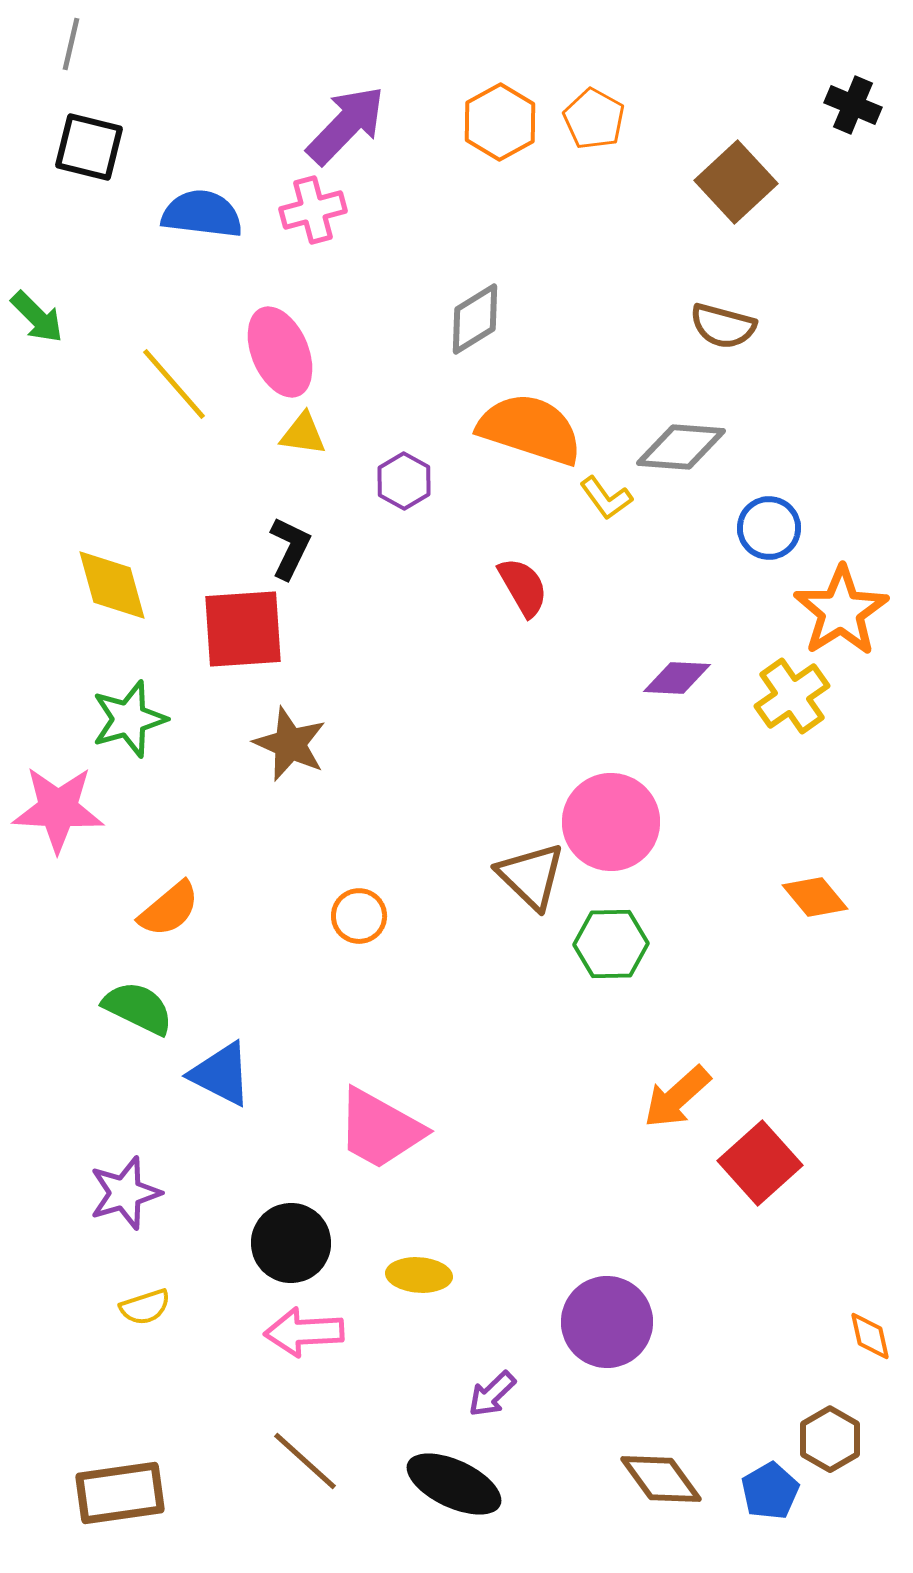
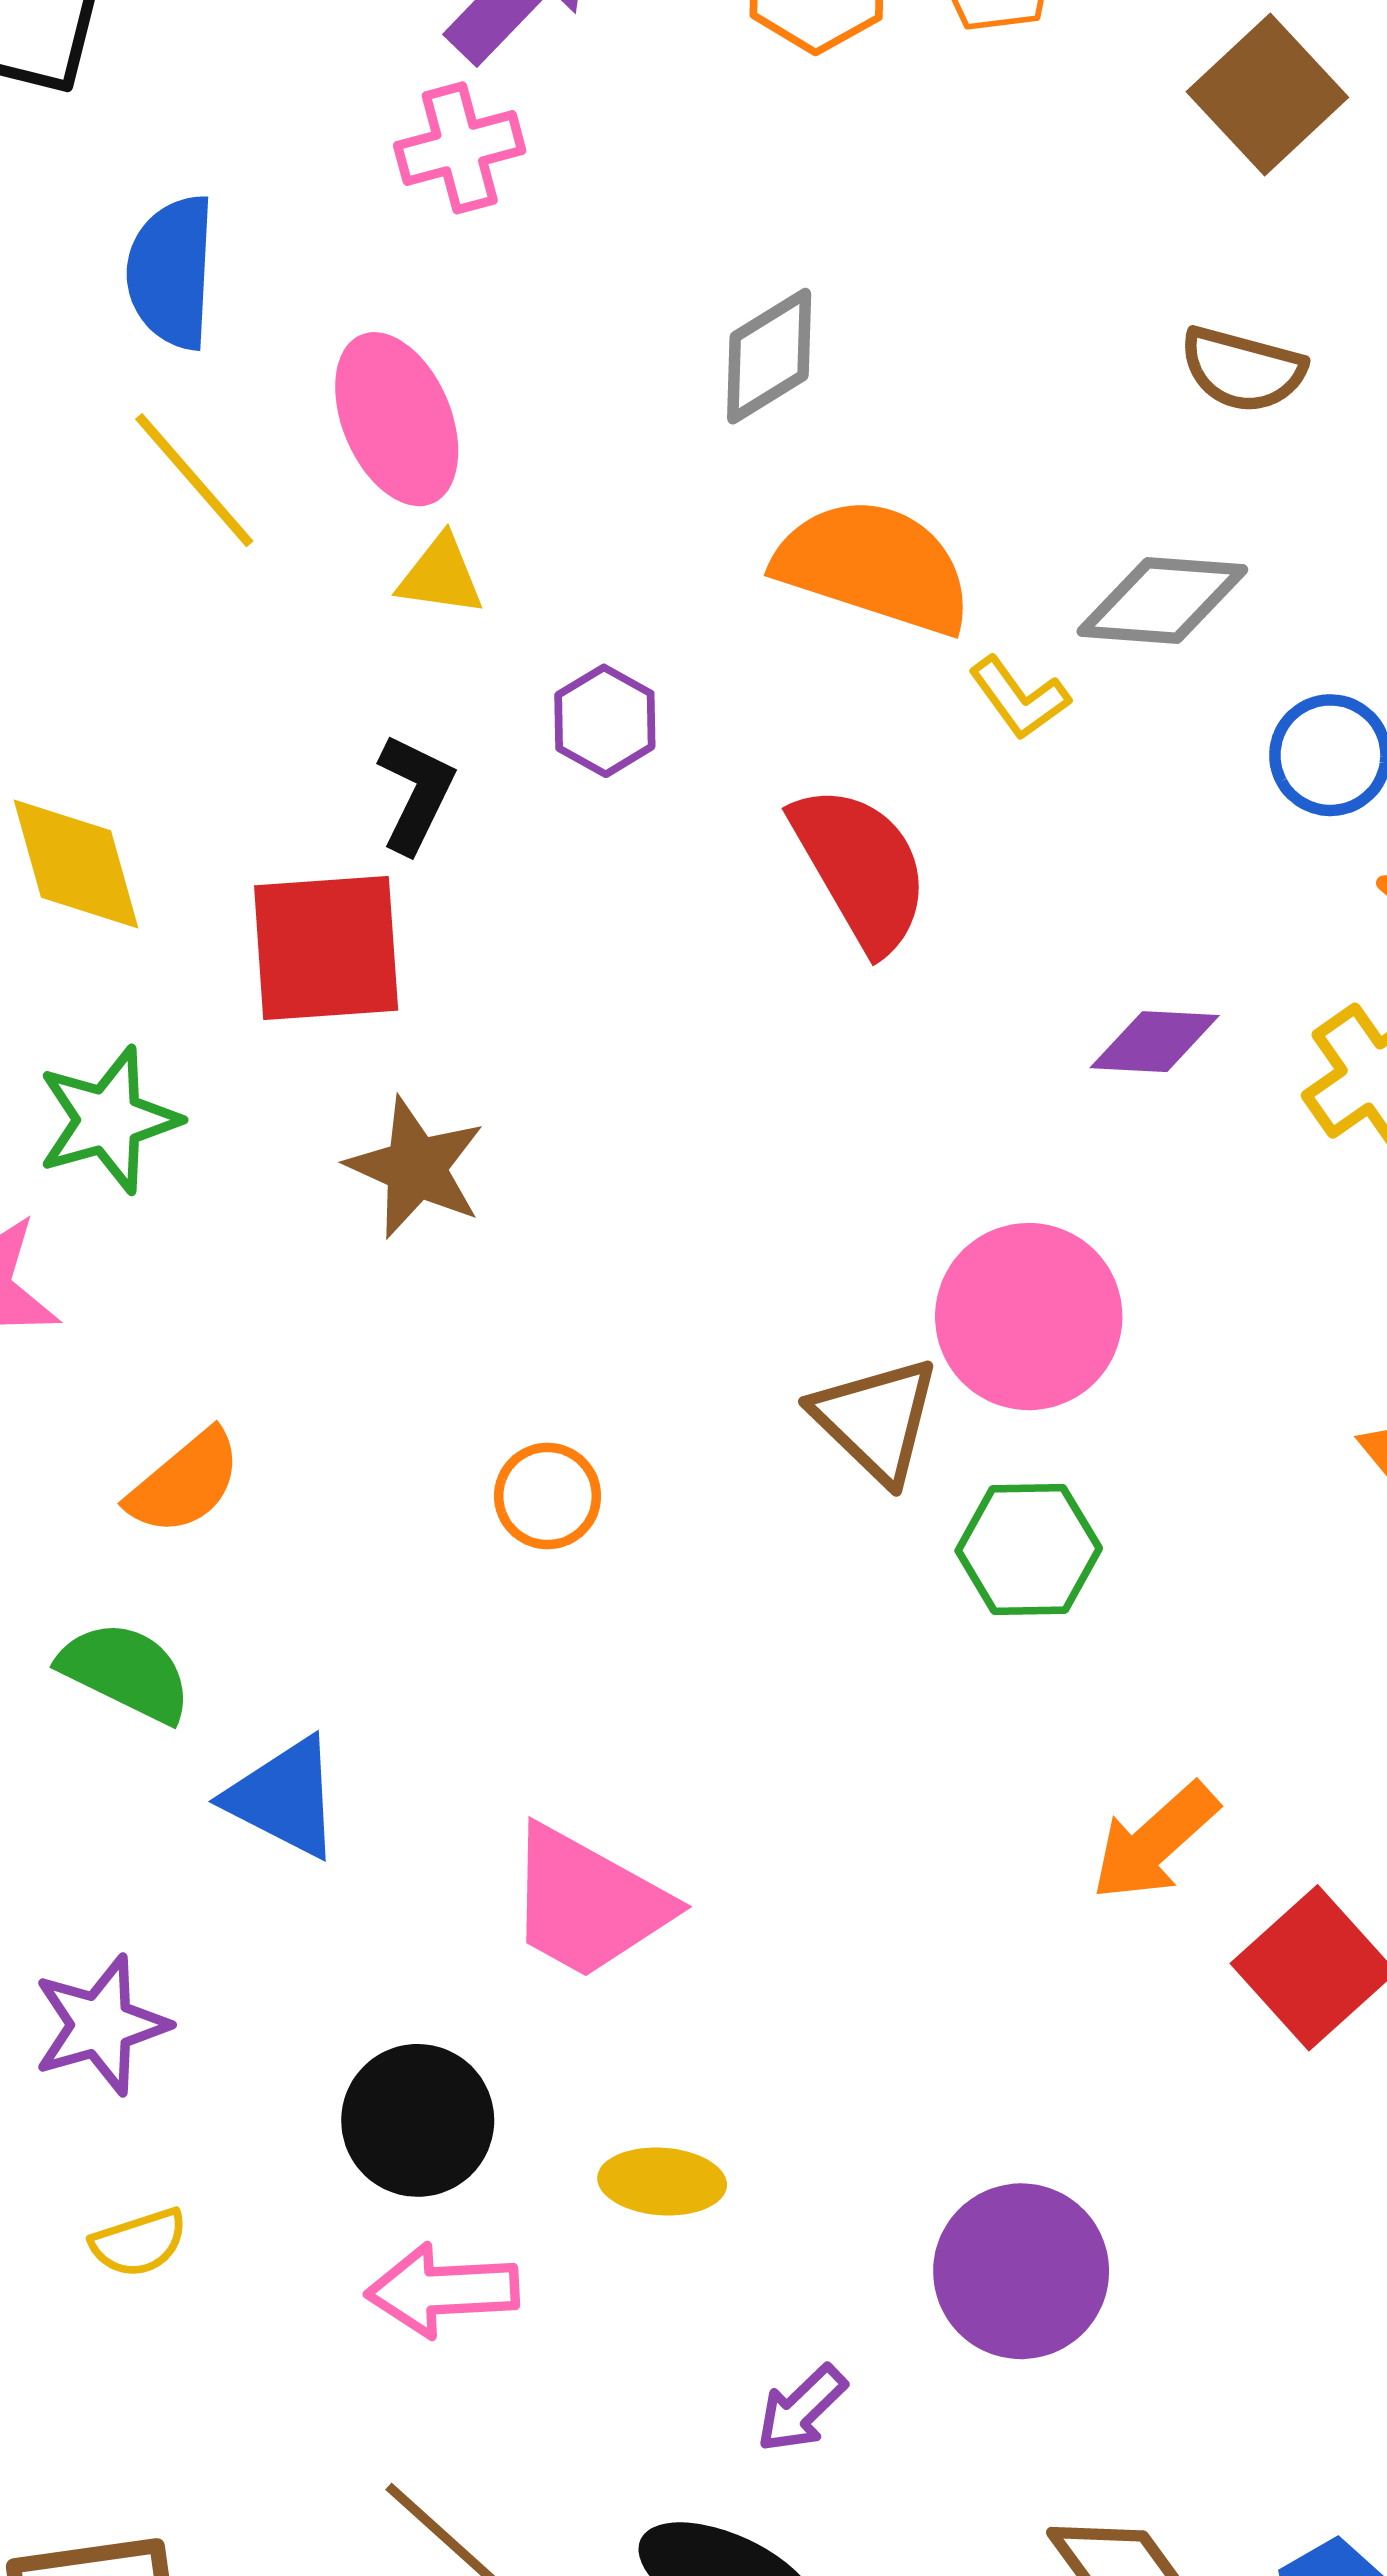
blue semicircle: (202, 214) -> (171, 272), moved, turned -94
purple hexagon: (404, 481) -> (605, 721), moved
red semicircle: (523, 587) -> (861, 868), size x1.5

